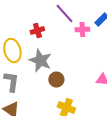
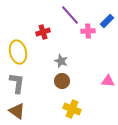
gray star: (40, 60) -> (61, 61), moved, size x0.6

